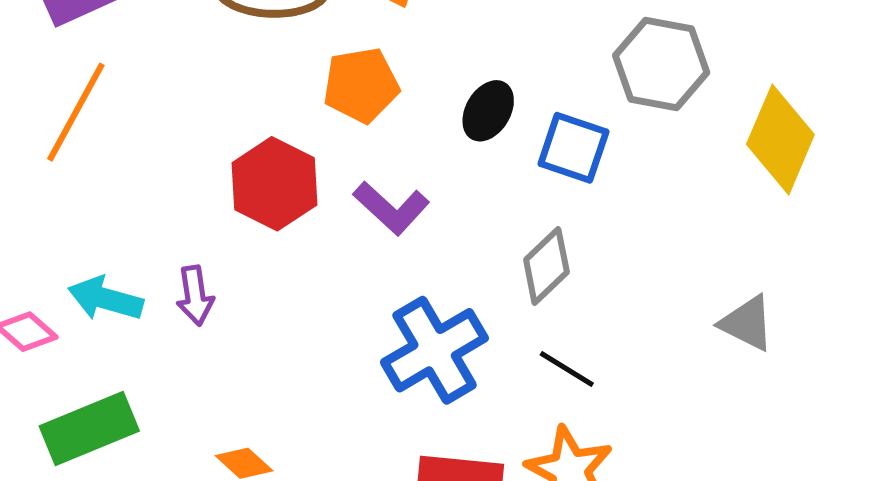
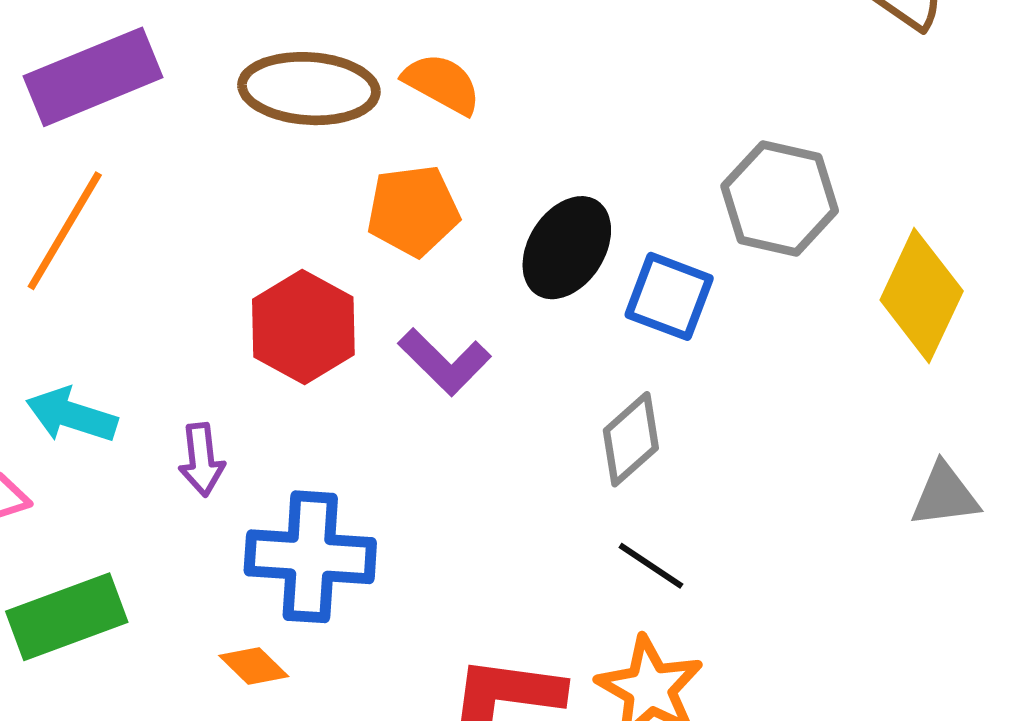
black ellipse: (488, 111) -> (567, 248), size x1.4
cyan arrow: (106, 299) -> (72, 415), moved
gray triangle: (747, 323) -> (945, 495), moved, turned -36
blue cross: (435, 350) -> (310, 557), moved, turned 32

